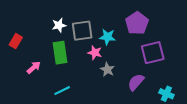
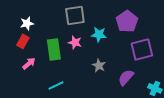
white star: (59, 25) -> (27, 23), moved
gray square: (82, 31) -> (75, 15), moved
red rectangle: (16, 41) -> (23, 41), moved
pink star: (95, 53) -> (75, 42), moved

